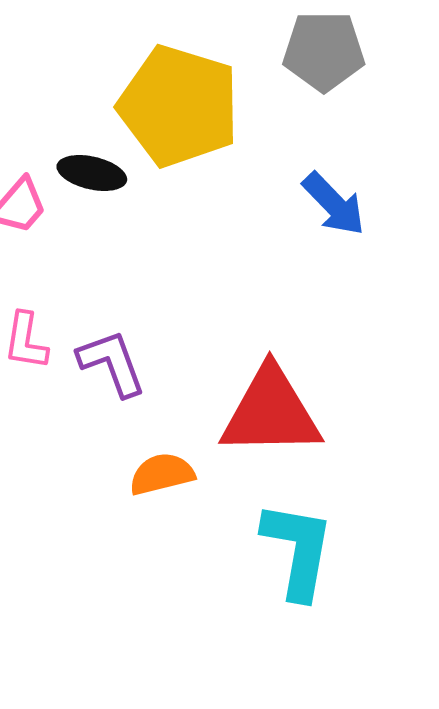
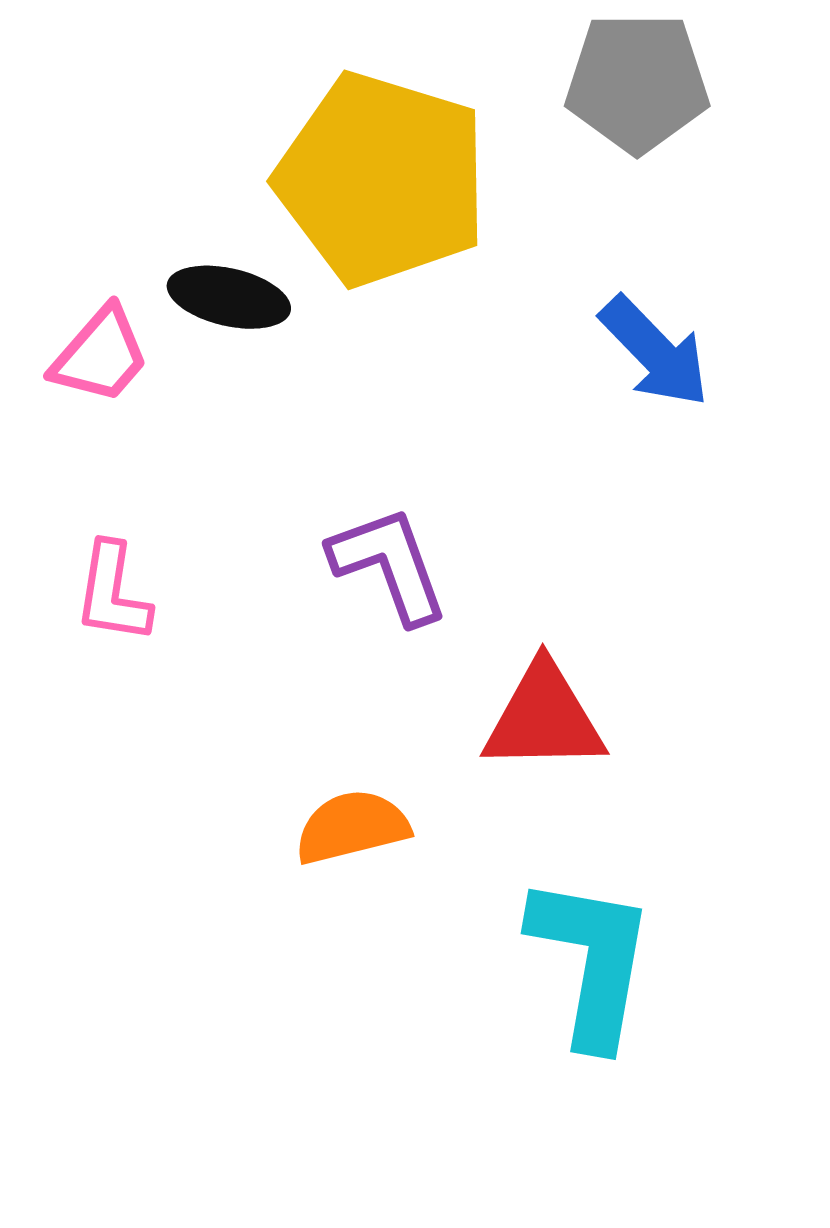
purple L-shape: (112, 363) -> (389, 565), moved
red triangle: (271, 412) -> (544, 718), size x0.7

